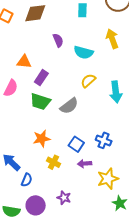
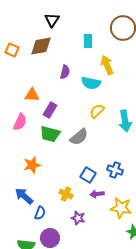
yellow arrow: (112, 39) -> (107, 65), moved
purple semicircle: (58, 40) -> (65, 72), turned 40
orange star: (42, 139) -> (32, 165), moved
yellow star: (108, 179) -> (121, 208), turned 30
purple star: (64, 198) -> (78, 218), moved

